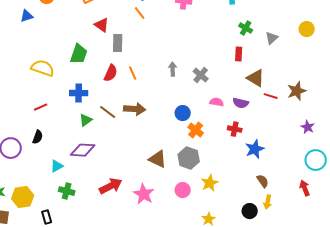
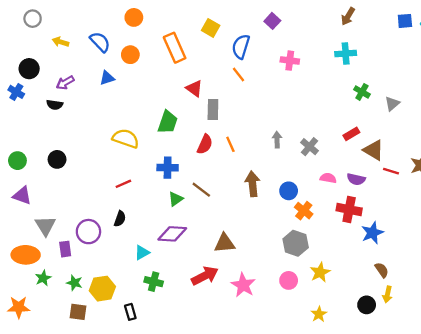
red rectangle: (239, 54) -> (351, 134), moved, turned 56
brown arrow: (135, 109) -> (253, 184), moved, turned -100
red cross: (235, 129) -> (349, 209), size x1.5
brown triangle: (158, 159) -> (225, 243), moved, turned -30

